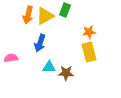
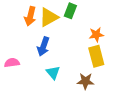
cyan triangle: (49, 67) -> (53, 72), turned 48
brown star: (66, 73) -> (85, 81), moved

